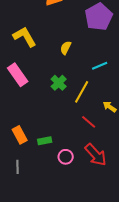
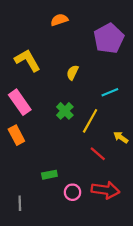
orange rectangle: (20, 135) -> (16, 135), moved
red arrow: (96, 155) -> (105, 190), turned -40

